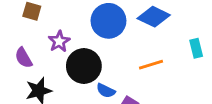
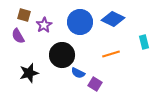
purple star: (59, 41) -> (44, 25), moved
purple semicircle: (24, 58) -> (18, 36), moved

